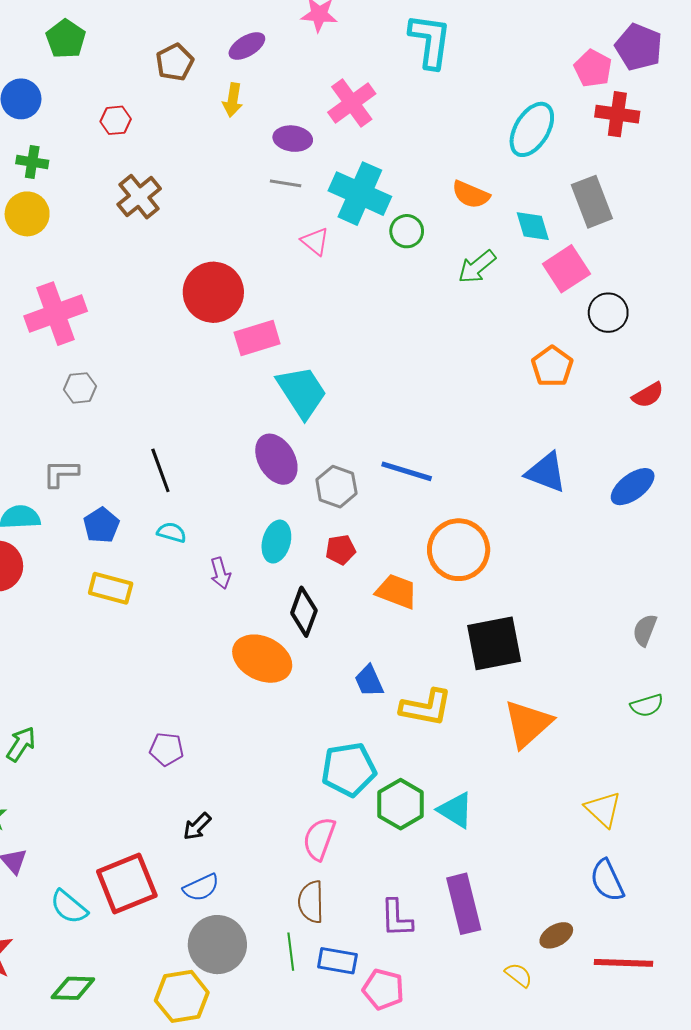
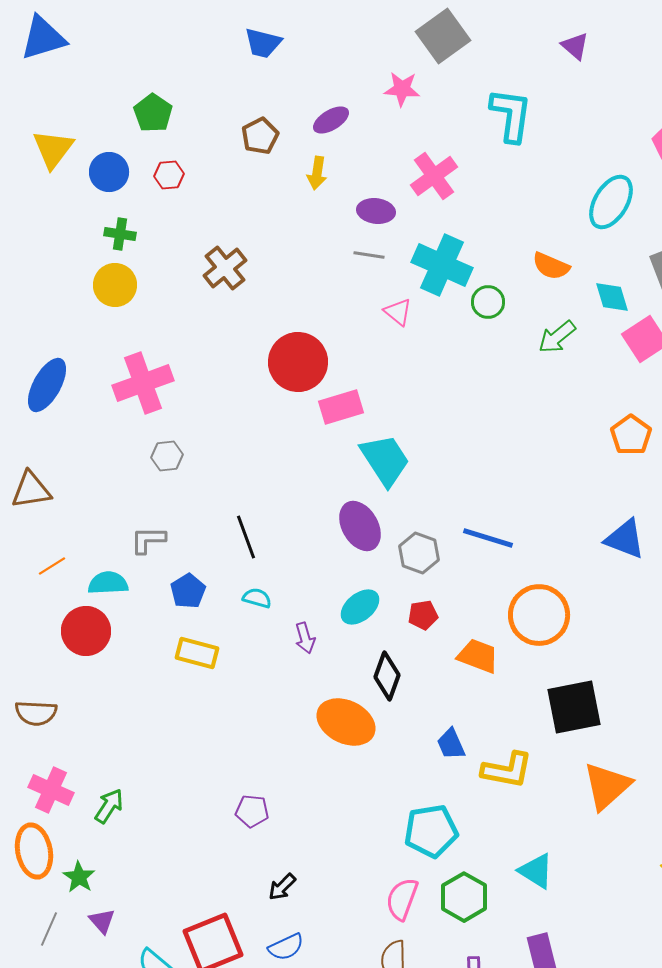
red hexagon: (116, 120) -> (169, 175), moved
cyan ellipse: (276, 542) -> (360, 607), turned 36
green hexagon: (401, 804) -> (464, 897), moved

